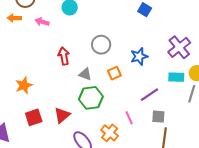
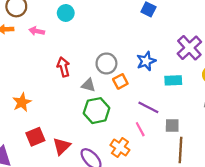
gray circle: (101, 45) -> (106, 63), moved
cyan rectangle: (176, 77) -> (173, 80), moved
purple line: (149, 95) -> (148, 107), moved, turned 66
red triangle: (62, 115) -> (62, 146), moved

